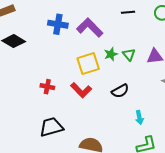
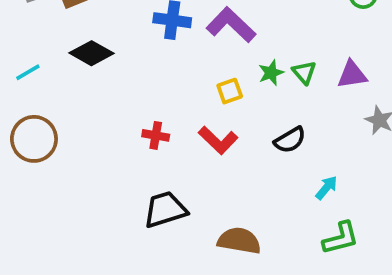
yellow square: (88, 64) -> (230, 91), size x0.6
cyan arrow: (139, 117) -> (326, 188), turned -128

